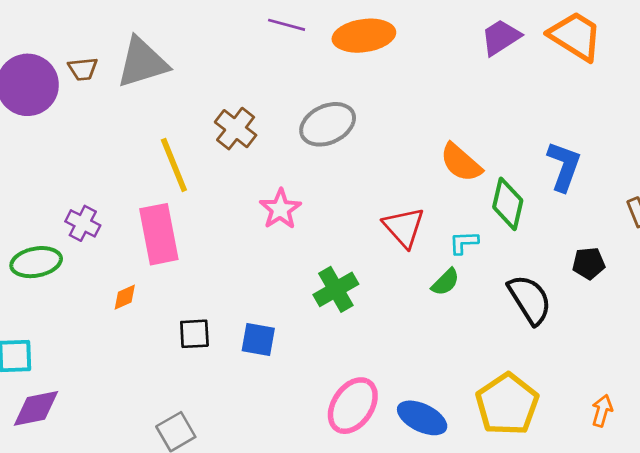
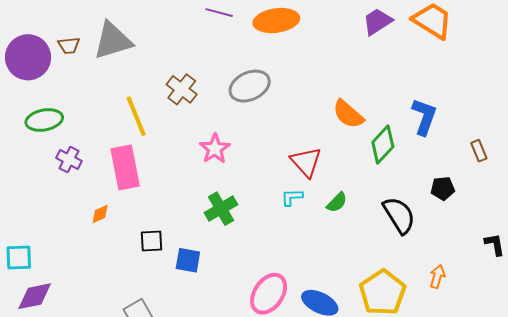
green diamond: (508, 204) -> (383, 144), turned 30
cyan L-shape: (464, 242) -> (292, 197), moved
green ellipse: (36, 262) -> (44, 120), moved
green cross: (336, 289) -> (221, 209), moved
blue square: (258, 339) -> (188, 260), moved
orange arrow: (602, 411) -> (437, 276), moved

